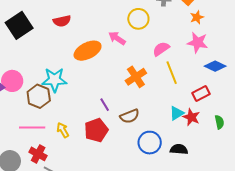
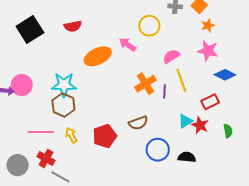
brown hexagon: (39, 96) -> (63, 105), moved
purple line: (105, 105) -> (165, 91), moved, turned 32

